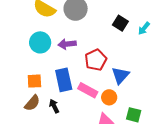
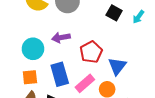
cyan circle: (40, 42) -> (33, 49), moved
pink rectangle: (88, 90) -> (85, 83), turned -66

